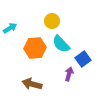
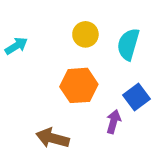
cyan semicircle: (61, 44) -> (128, 44), moved, turned 60
orange hexagon: (35, 48) -> (79, 85), moved

